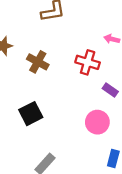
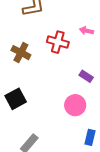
red cross: (88, 62) -> (58, 42), moved

